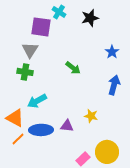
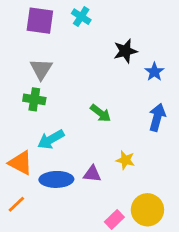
black star: (90, 18) -> (125, 51), moved
purple square: (41, 27) -> (40, 21), moved
green arrow: (73, 68) -> (101, 113), moved
orange line: (18, 139) -> (16, 204), moved

